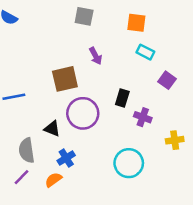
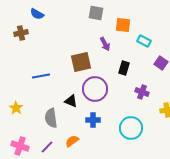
orange square: (136, 23) -> (123, 25), moved
black rectangle: (122, 98) -> (124, 68), moved
blue cross: (66, 158) -> (93, 120), moved, turned 32
purple line: (21, 177) -> (47, 147), moved

